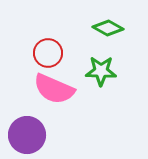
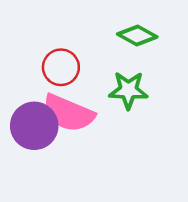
purple circle: (27, 135) -> (34, 126), moved

